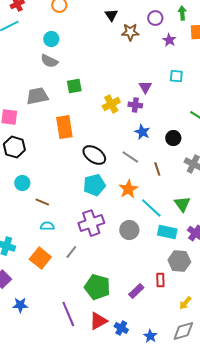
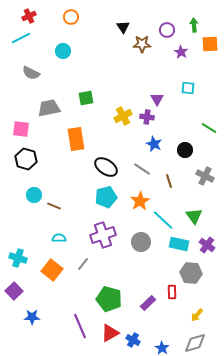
gray semicircle: (49, 61) -> (31, 73), moved
brown line: (42, 202) -> (54, 206), moved

